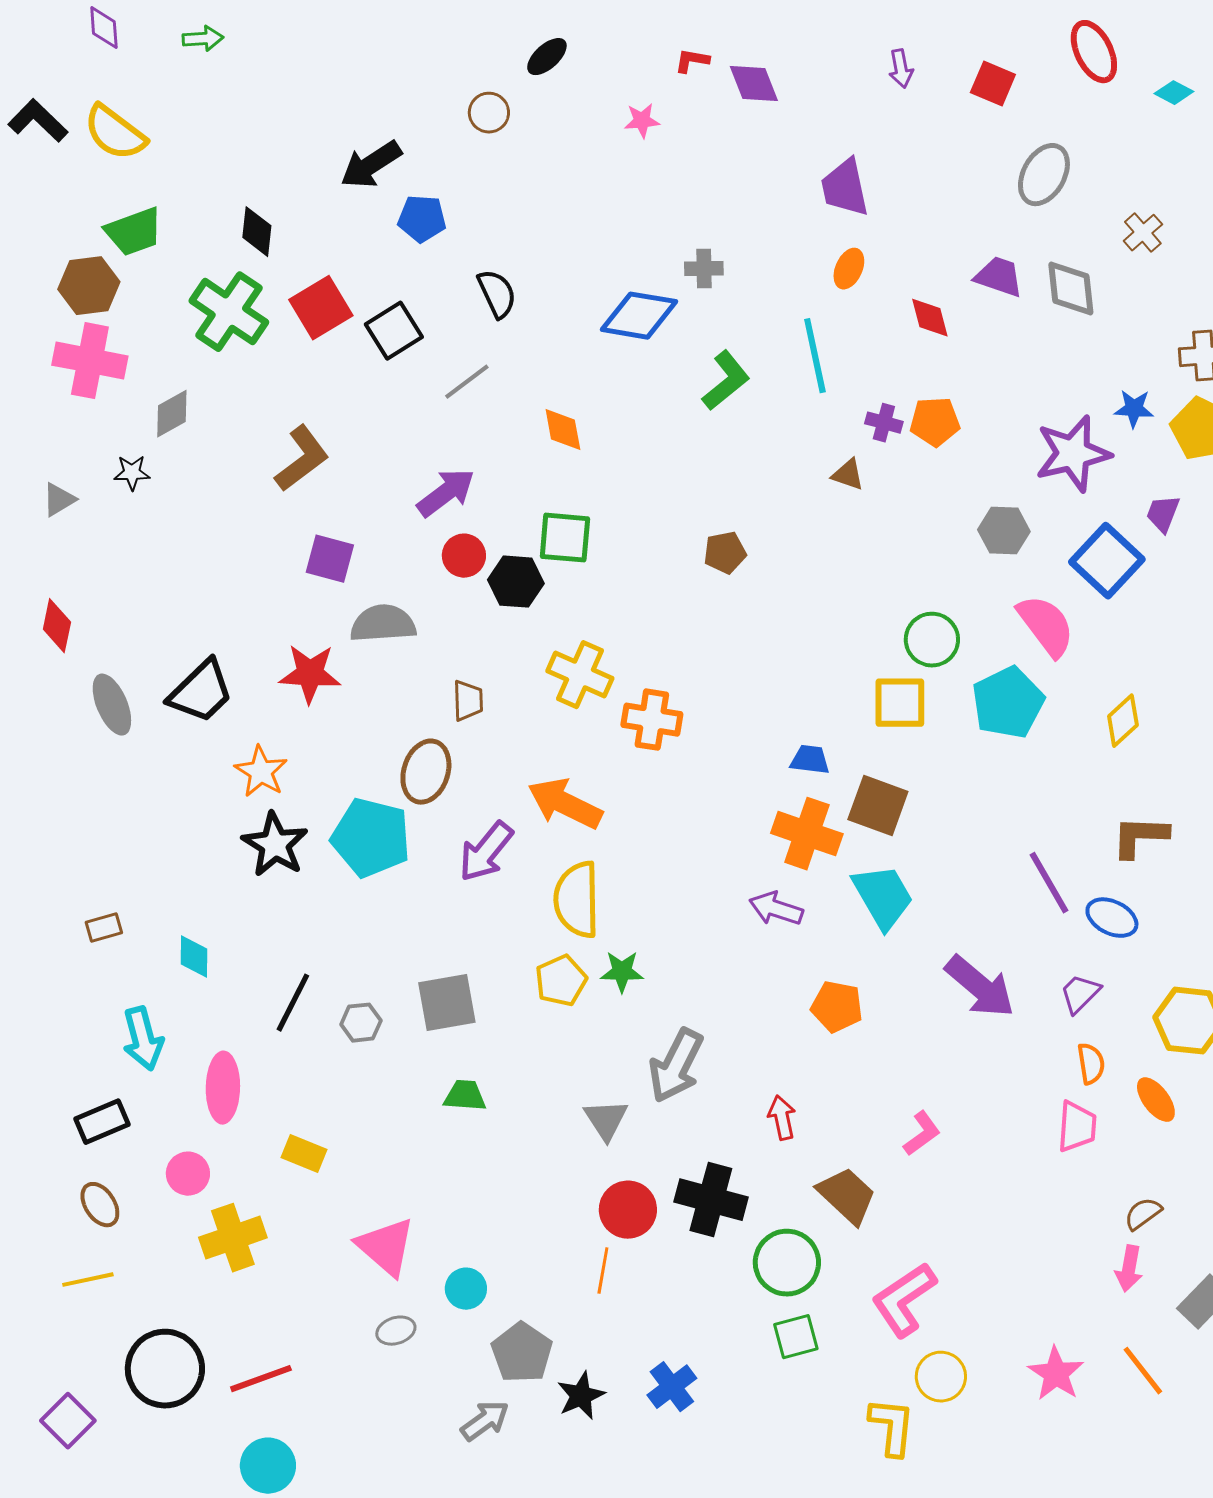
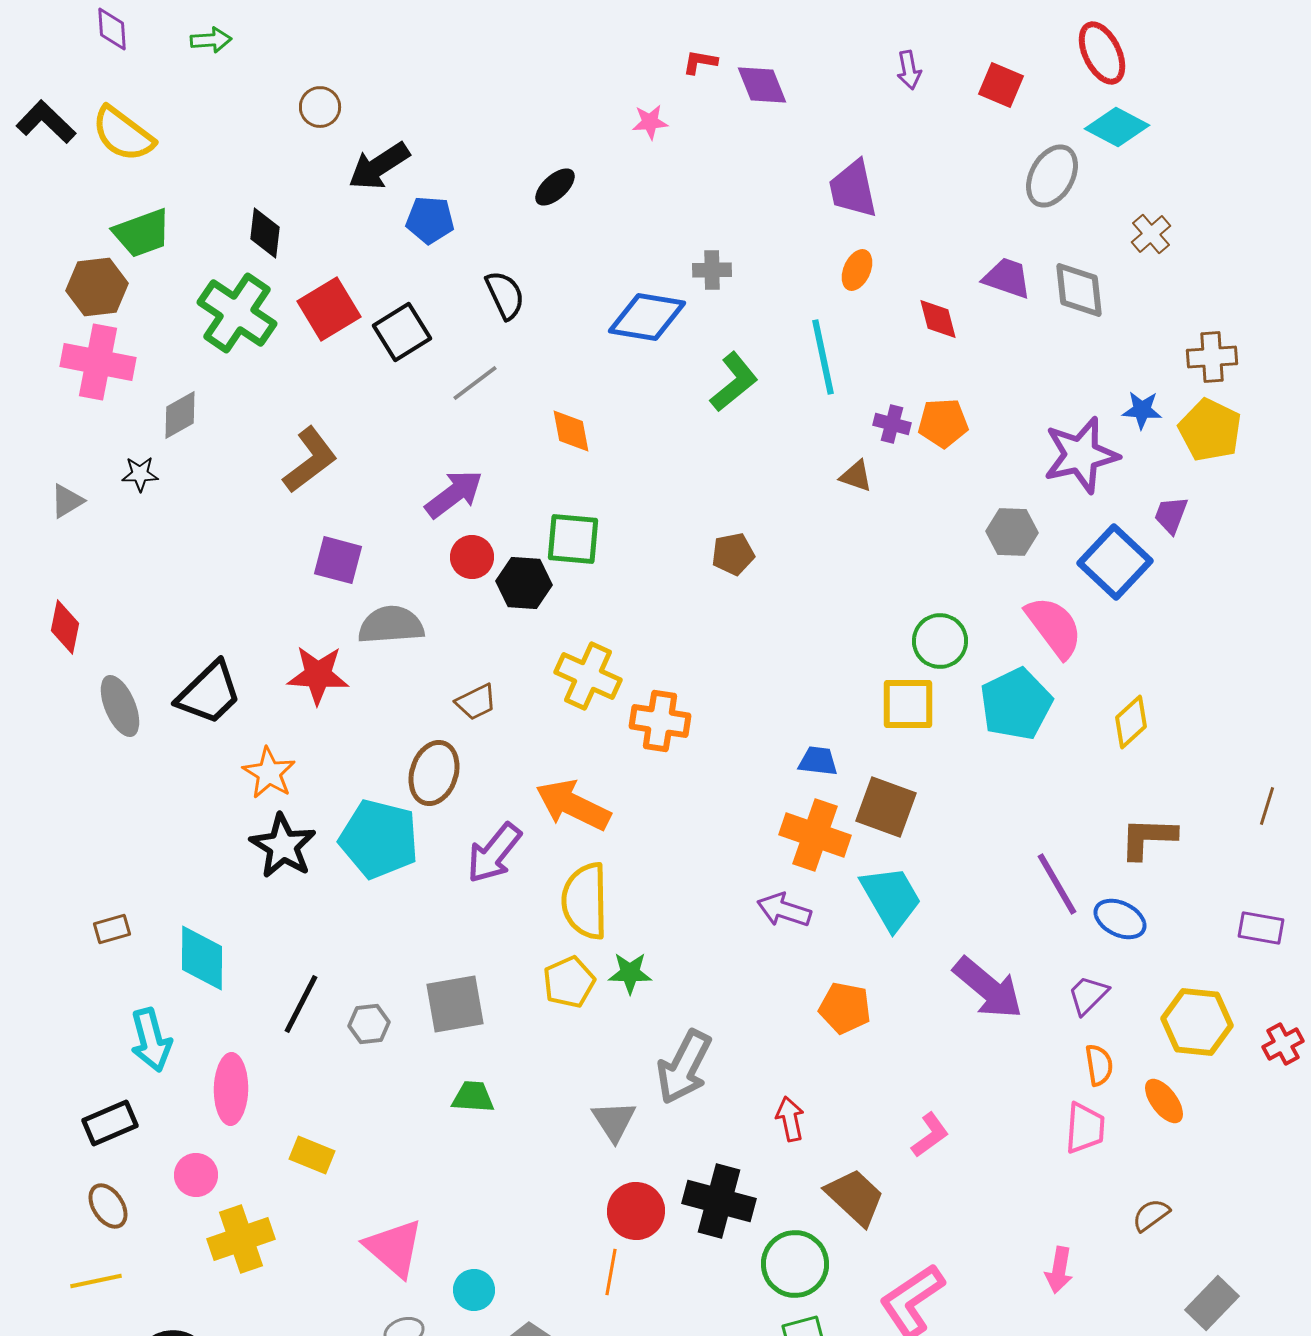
black ellipse: (547, 57) -> (555, 187), moved
cyan diamond: (1174, 93) -> (1117, 127), moved, size x1.6
brown circle: (489, 113) -> (320, 107), moved
brown trapezoid: (468, 701) -> (476, 702), turned 66
cyan diamond: (194, 957) -> (202, 958), size x1.5
pink arrow: (1129, 1269) -> (1059, 1270), moved

